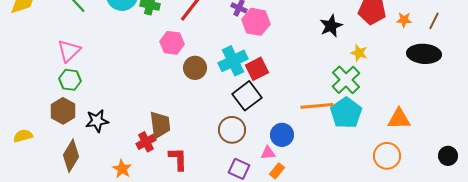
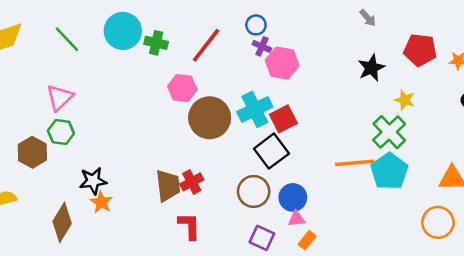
brown circle: (195, 68) -> (210, 118), size x1.5
brown hexagon: (63, 111) -> (32, 152), moved
blue circle: (282, 135) -> (293, 197), moved
red cross: (146, 142) -> (192, 182), moved
orange star: (122, 169) -> (101, 202), moved

